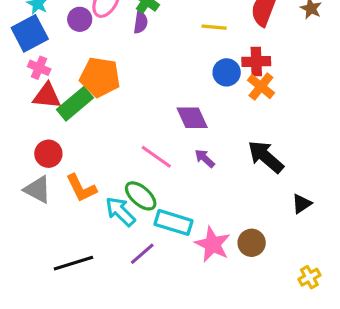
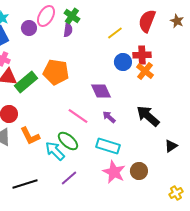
yellow line: (214, 27) -> (115, 33), turned -42
orange pentagon: (100, 77) -> (56, 72), moved
cyan rectangle: (173, 222) -> (108, 146), moved

